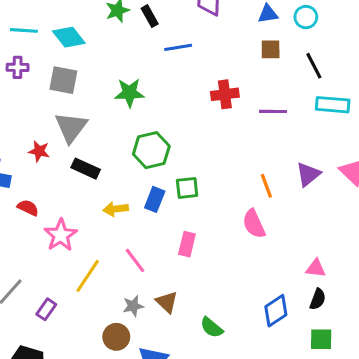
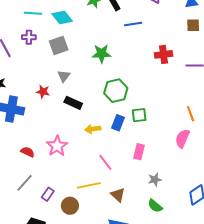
gray square: (63, 80) -> (59, 45), turned -30
gray triangle: (71, 127) -> (64, 76), size x0.6
red semicircle: (28, 208) -> (28, 152), moved
pink semicircle: (254, 224) -> (182, 138), turned 48
yellow line: (88, 276) -> (89, 185), moved, turned 45
brown triangle: (167, 302) -> (118, 195), moved
gray star: (133, 306) -> (155, 180), moved
brown circle: (116, 337) -> (70, 206), moved

